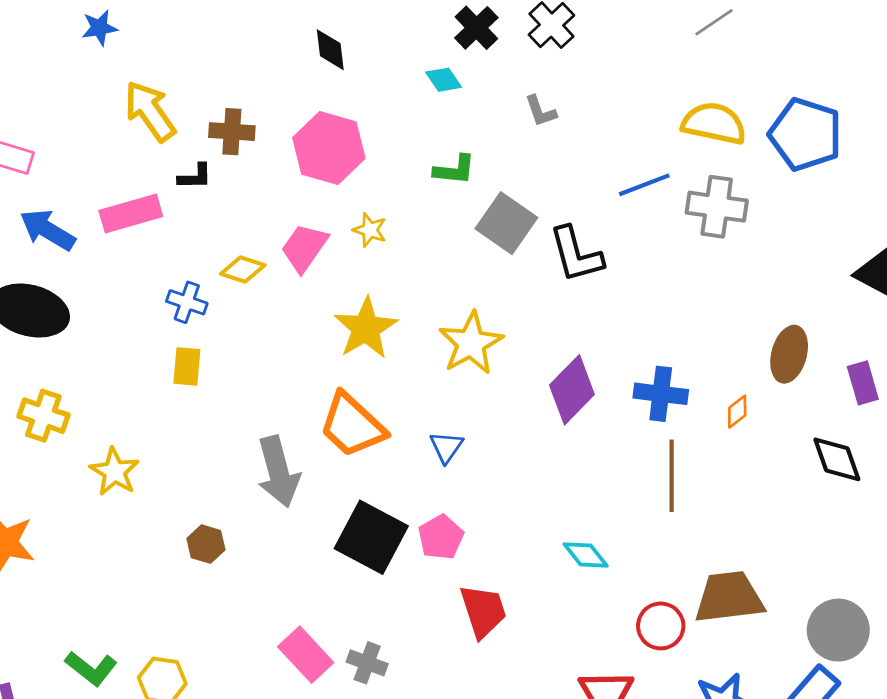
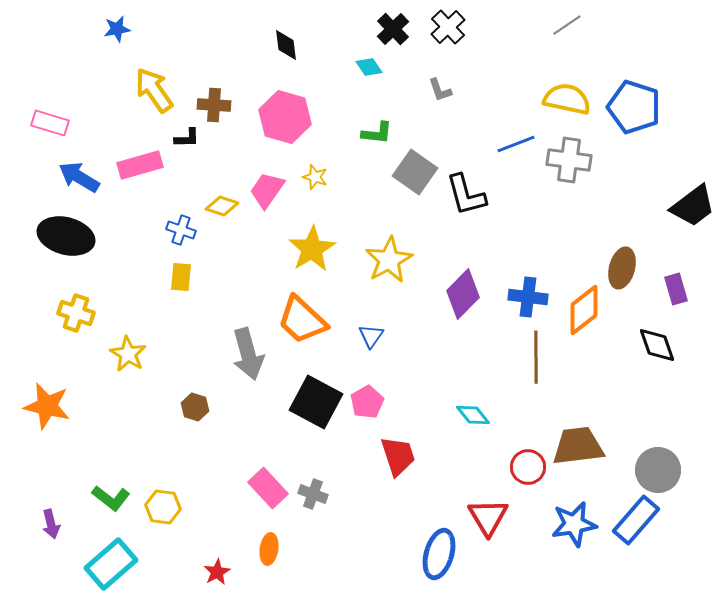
orange diamond: (737, 412) -> (584, 310), size x2.0

